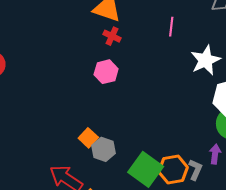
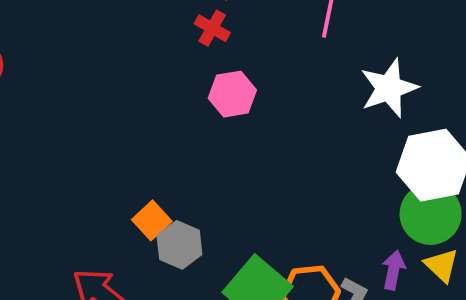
pink hexagon: (106, 72) -> (232, 94), moved

